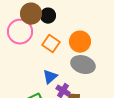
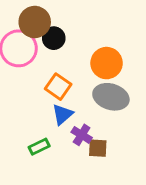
black circle: (48, 16) -> (54, 38), moved
orange square: (51, 44) -> (58, 87), moved

